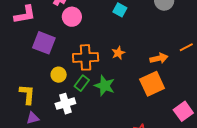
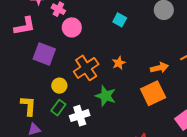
orange cross: (86, 57) -> (86, 68), turned -30
green rectangle: (82, 83) -> (58, 108), moved
white cross: (65, 104) -> (80, 116), moved

